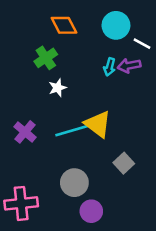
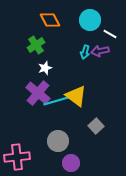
purple cross: (25, 132) -> (38, 93), moved, size x1.4

